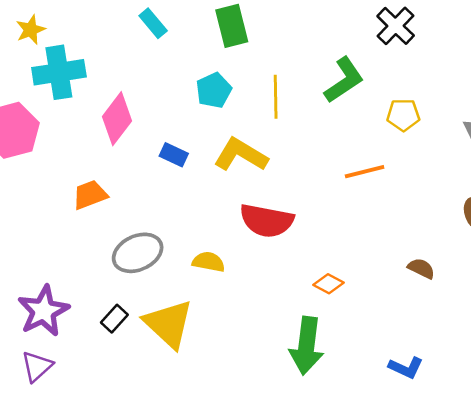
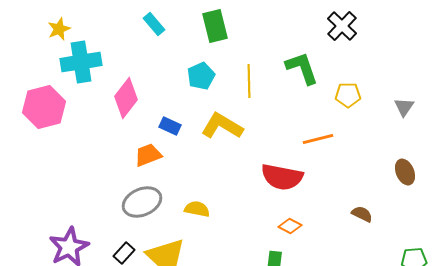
green L-shape: (344, 80) -> (302, 68), turned -75
orange trapezoid: (90, 195) -> (148, 155), moved
red semicircle: (267, 221) -> (282, 177), moved

